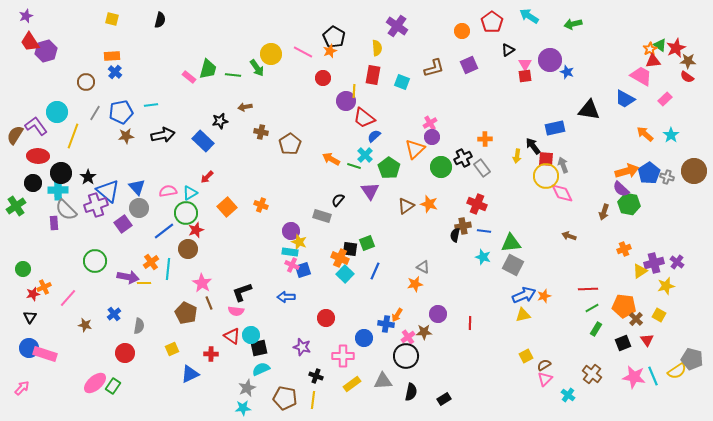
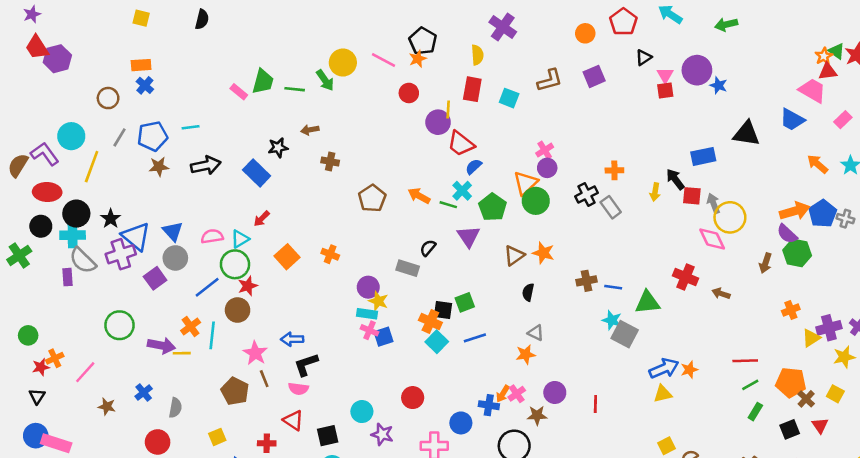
brown pentagon: (290, 144) -> (372, 198), moved
green circle: (441, 167) -> (536, 201), moved
yellow circle: (546, 176) -> (730, 217), moved
red cross: (477, 204) -> (686, 277), moved
black semicircle: (455, 235) -> (528, 292), moved
gray square: (513, 265) -> (625, 334), moved
blue line: (375, 271) -> (475, 338), turned 48
blue arrow: (286, 297) -> (292, 339), moved
cyan circle: (251, 335) -> (362, 412), moved
pink cross: (408, 337) -> (517, 394), moved

